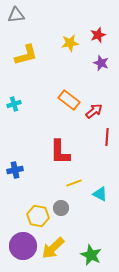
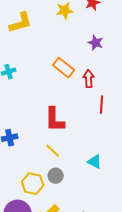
purple star: (101, 63) -> (96, 43), moved
red arrow: (94, 111) -> (89, 79), turned -54
yellow line: (74, 183) -> (53, 151), moved, turned 63

